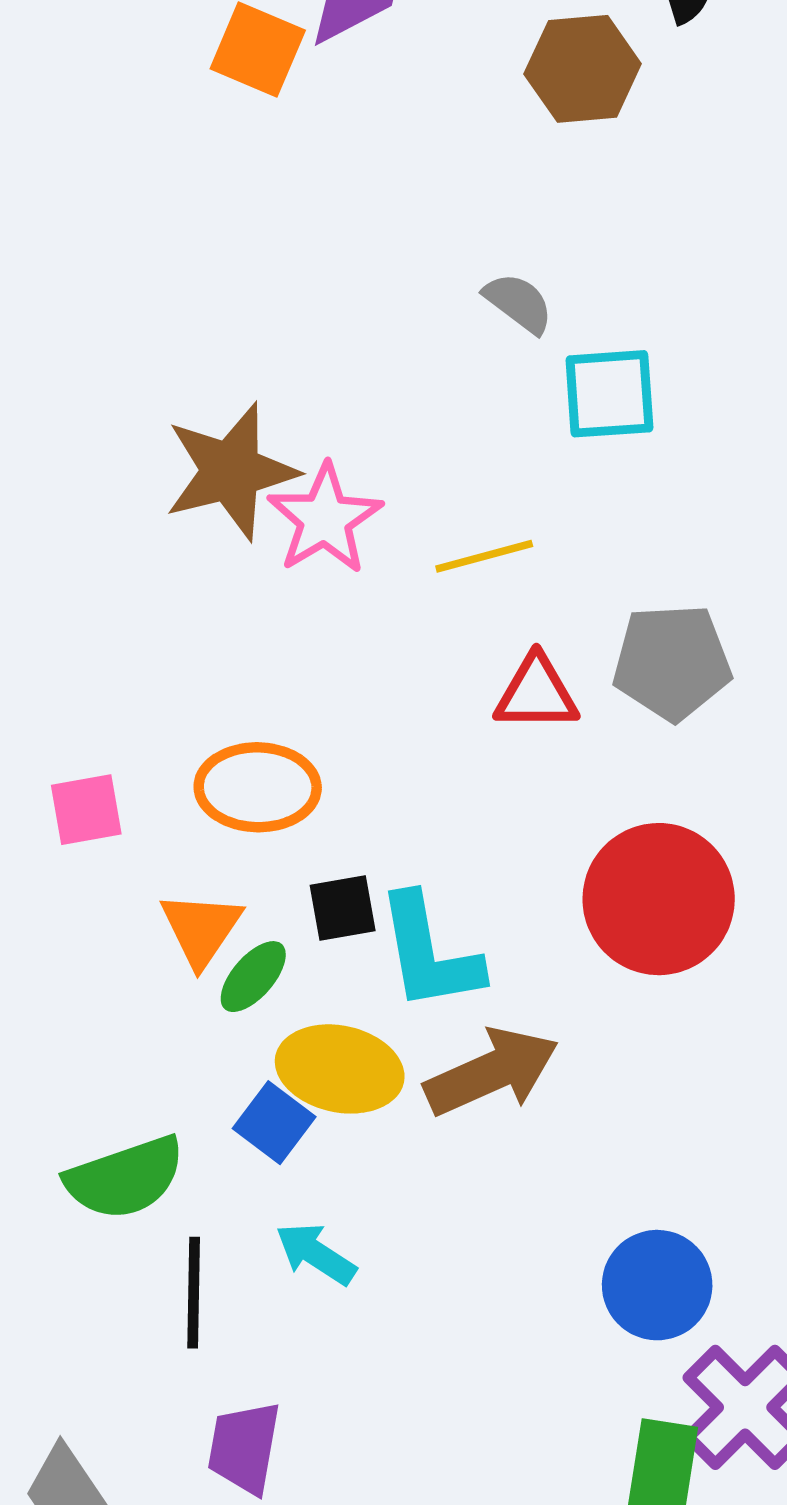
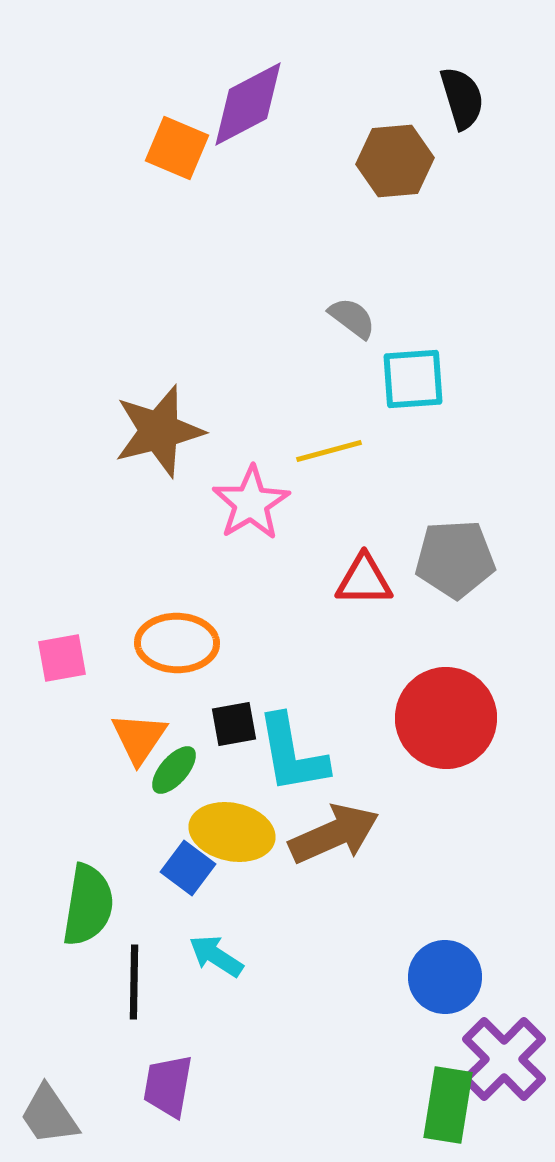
pink star: (325, 519) -> (251, 503), moved
yellow line: (484, 556) -> (329, 451), moved
green semicircle: (125, 1178) -> (88, 905), turned -62

